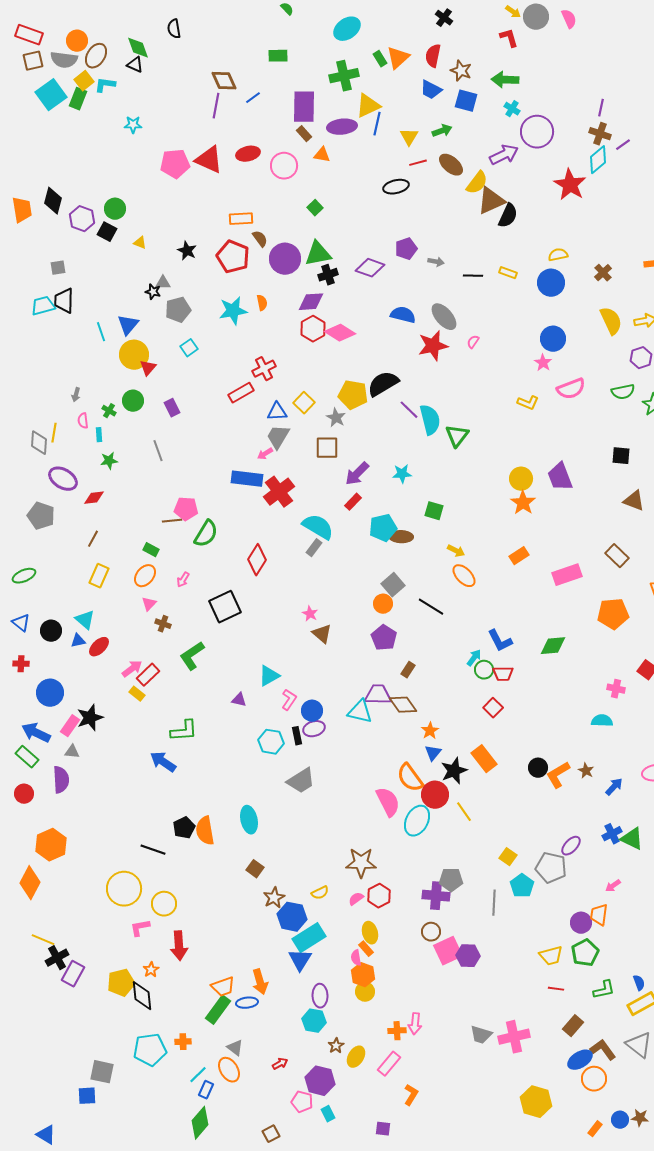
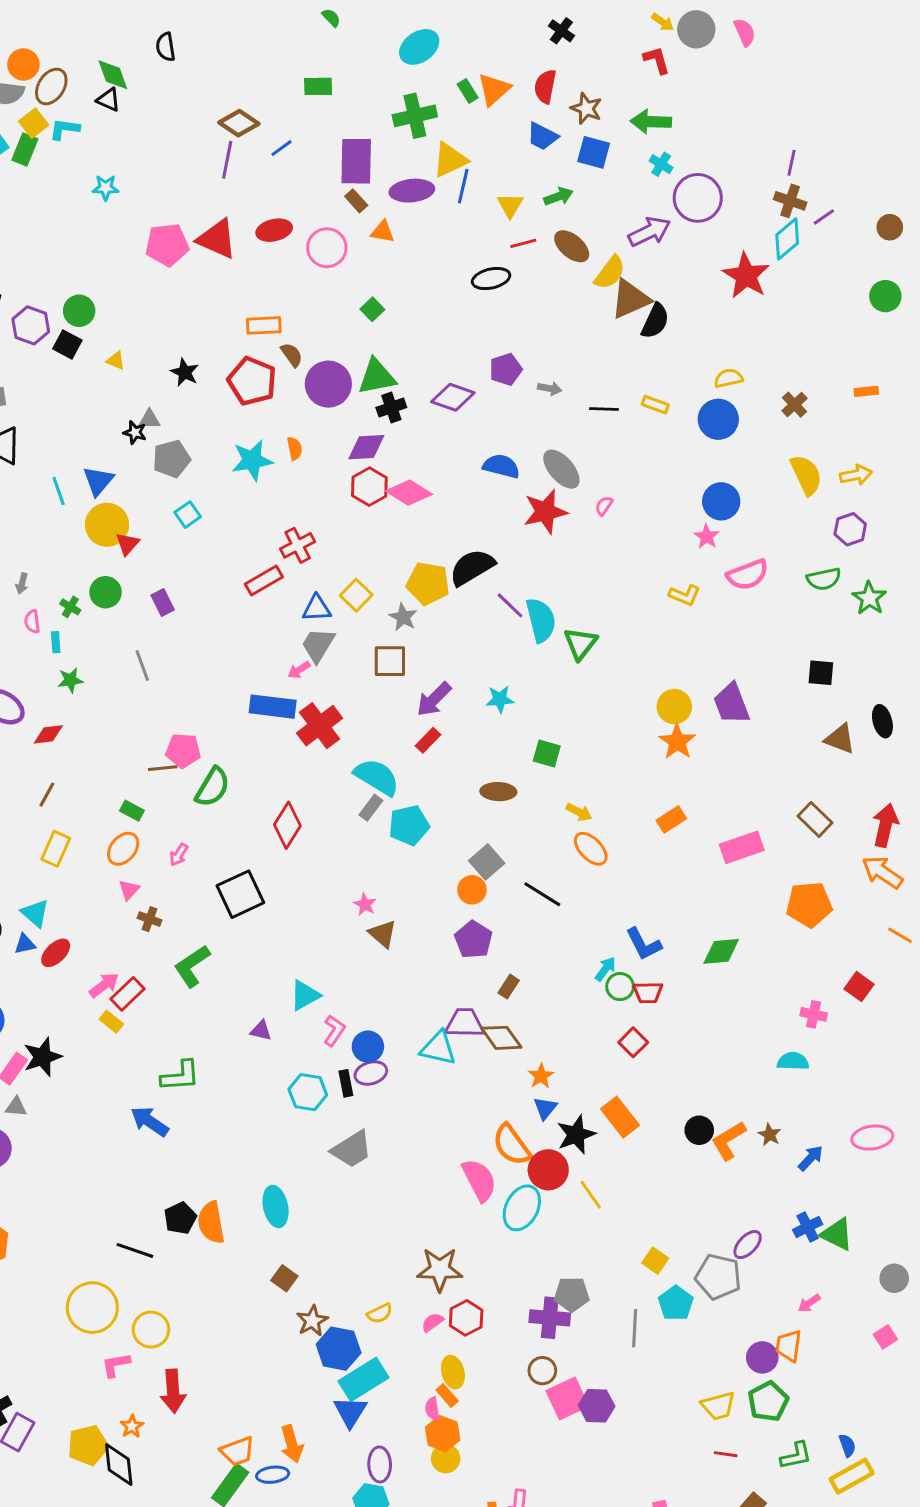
brown diamond: (224, 81) -> (239, 123), turned -32
cyan pentagon: (383, 528) -> (409, 825), moved

